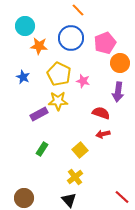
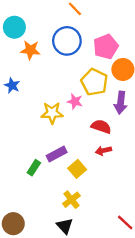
yellow pentagon: (59, 74) -> (94, 82), moved
pink star: (83, 81) -> (75, 101), moved
purple rectangle: (39, 114) -> (57, 154), moved

